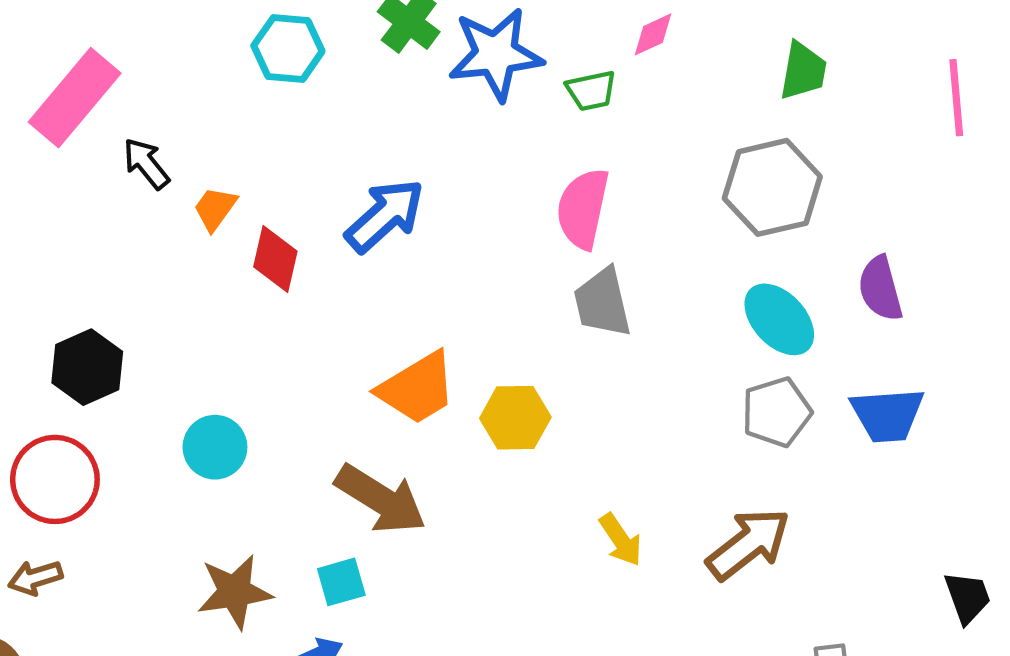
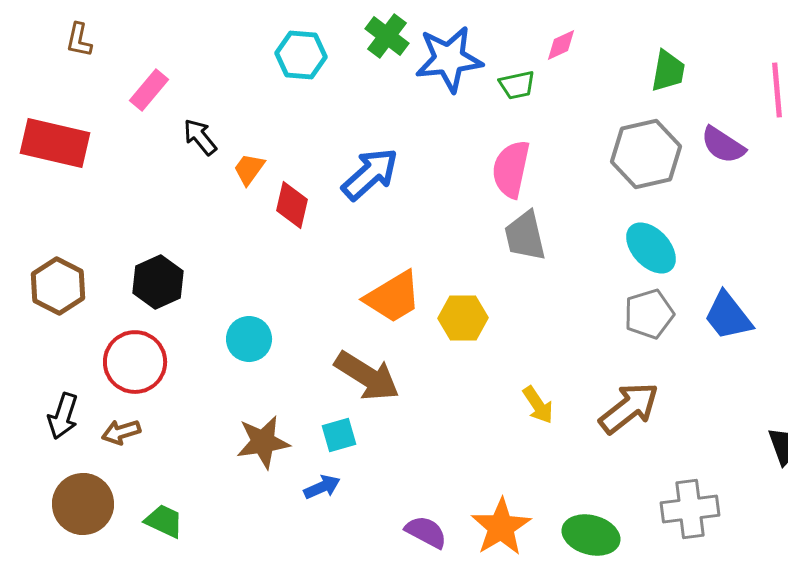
pink rectangle: (75, 98) -> (149, 90), size x0.6
purple semicircle: (880, 289) -> (723, 145), moved, turned -42
blue trapezoid: (887, 415) -> (728, 316), turned 56

